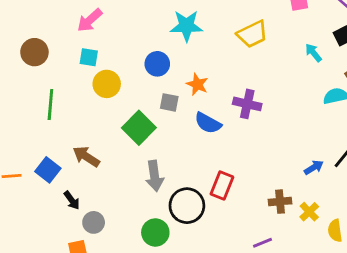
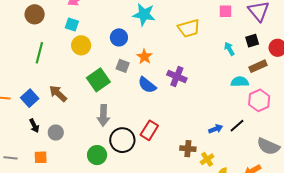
black arrow: (72, 200) -> (34, 126), moved
gray circle: (94, 222) -> (56, 133), moved

